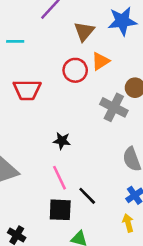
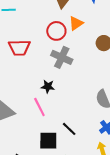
gray cross: (114, 107) -> (62, 57), moved
pink line: (60, 178) -> (39, 107), moved

